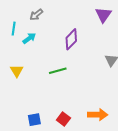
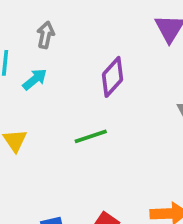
gray arrow: (36, 15) -> (46, 35), turned 144

